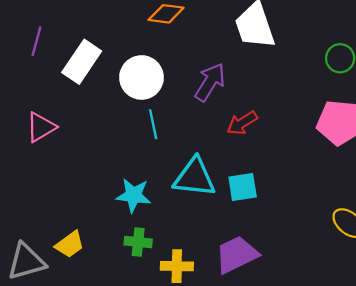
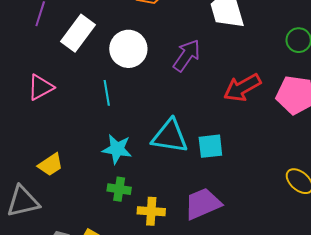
red arrow: (242, 123) -> (242, 88), moved, size x1.4
cyan line: (153, 124) -> (107, 93), moved
yellow trapezoid: (70, 244) -> (50, 165), moved

